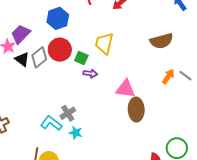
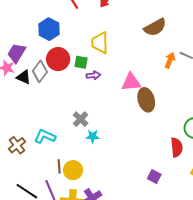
cyan L-shape: (51, 123) -> (45, 136), moved

